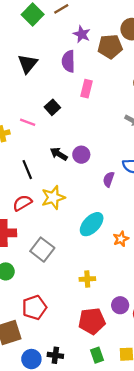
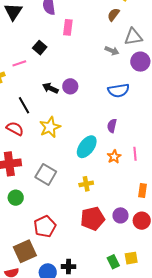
pink line: (28, 122) -> (19, 63), turned -32
purple semicircle: (109, 179) -> (112, 126), moved
red semicircle: (22, 203) -> (15, 129), moved, turned 66
yellow cross: (87, 279) -> (86, 184), moved
red pentagon: (92, 321) -> (93, 219), moved
green rectangle: (97, 355) -> (113, 262), moved

